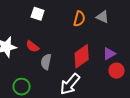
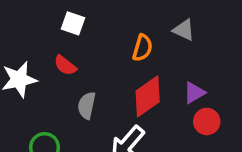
orange semicircle: (79, 19) -> (142, 48), moved
red semicircle: (32, 46) -> (65, 65), moved

